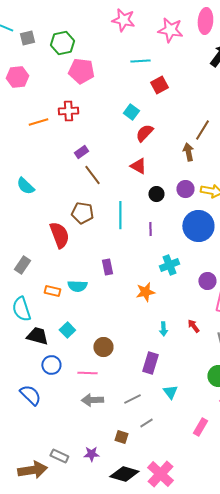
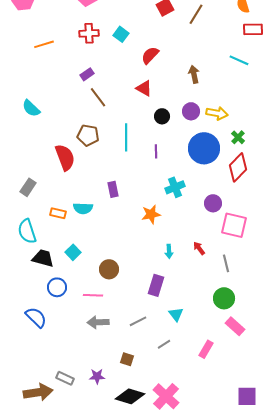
red cross: (68, 111) -> (89, 33), moved
cyan square: (131, 112) -> (121, 34), moved
brown line: (202, 130) -> (196, 14), moved
gray line: (146, 423) -> (164, 344), moved

